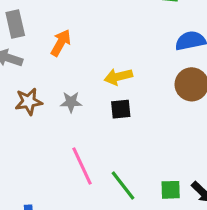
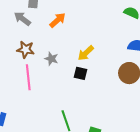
yellow arrow: (118, 77) -> (86, 53), turned -48
pink line: (82, 166) -> (28, 77), moved

